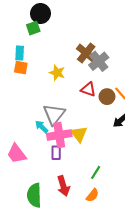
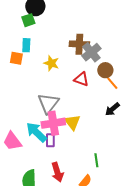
cyan rectangle: (20, 53) -> (26, 45), moved
brown cross: (86, 53) -> (79, 44), turned -36
brown circle: (107, 97) -> (105, 70), moved
cyan arrow: (42, 127) -> (36, 132), moved, size x1.6
green line: (96, 172) -> (96, 160), moved, turned -40

